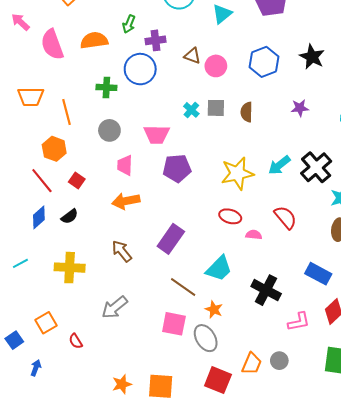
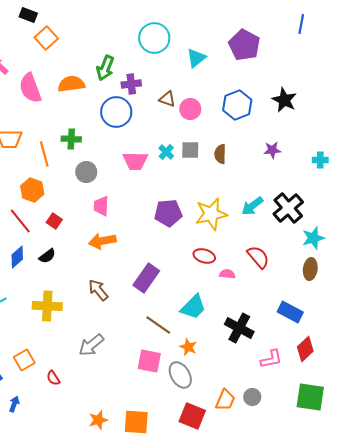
green arrow: (129, 24) -> (105, 68), size x1.4
green cross: (106, 87) -> (71, 139), moved
pink trapezoid: (157, 135) -> (135, 161), moved
purple pentagon: (177, 168) -> (168, 213), moved

